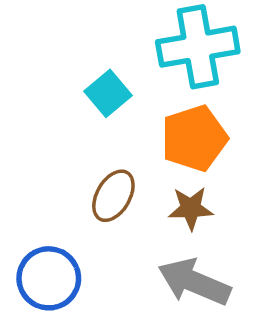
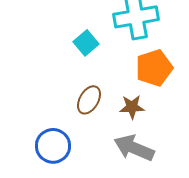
orange pentagon: (194, 138) -> (154, 68), moved

